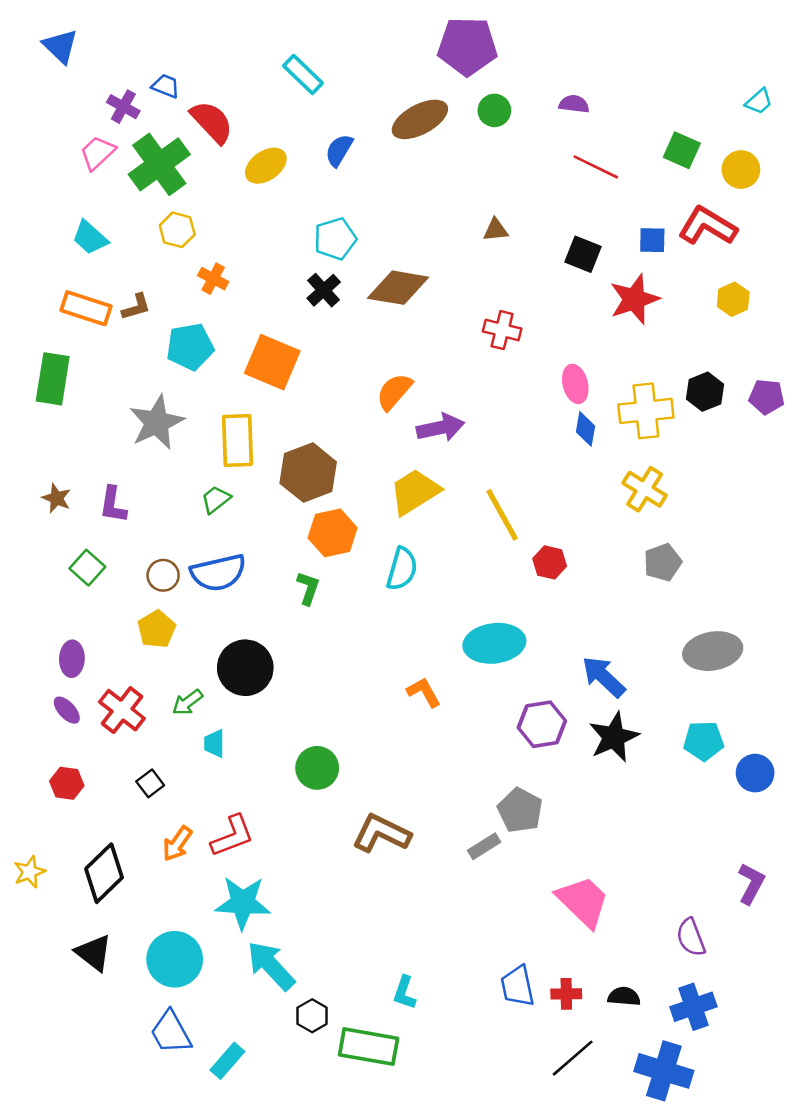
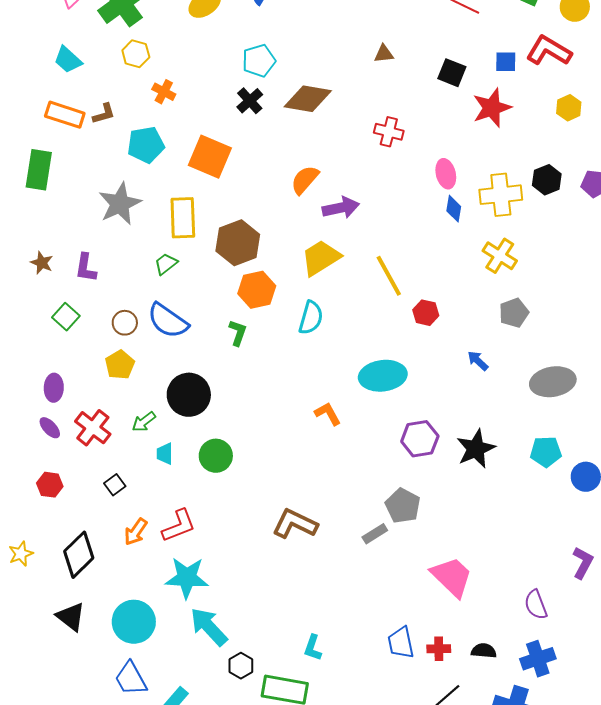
blue semicircle: (218, 573) -> (168, 321), turned 48
blue arrow: (604, 677) -> (478, 361), moved, size x0.6
green circle: (317, 768) -> (216, 456), moved

